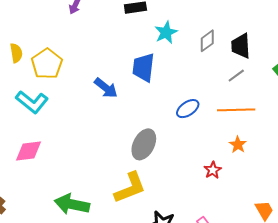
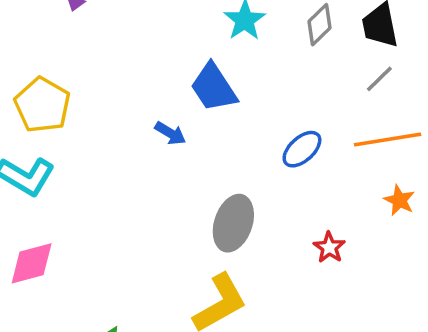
blue trapezoid: (143, 67) -> (214, 88), turned -32
blue arrow: (106, 88) -> (170, 133), moved, size x0.7
red star: (213, 170) -> (329, 247), moved

